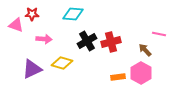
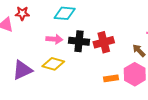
pink arrow: (44, 39) -> (54, 39), moved
black cross: (87, 41) -> (79, 41), turned 36

